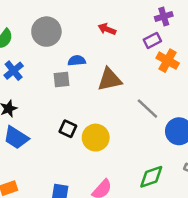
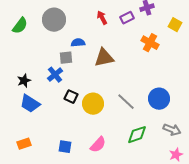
red arrow: (107, 29) -> (102, 18), turned 40
purple rectangle: (152, 40) -> (127, 18), moved
blue cross: (14, 71) -> (55, 75), moved
gray line: (147, 109) -> (126, 102), moved

